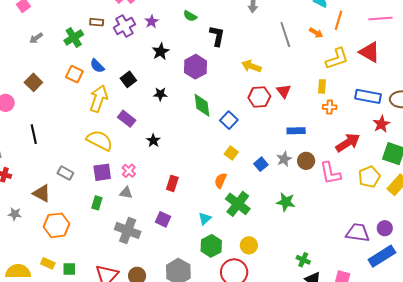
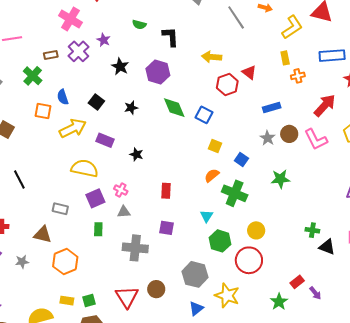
blue semicircle: (97, 66) -> (63, 97), turned 42
yellow arrow: (99, 99) -> (73, 128), turned 60
blue square: (261, 164) -> (241, 160), moved
orange semicircle: (220, 181) -> (212, 175), turned 42

